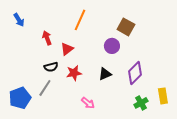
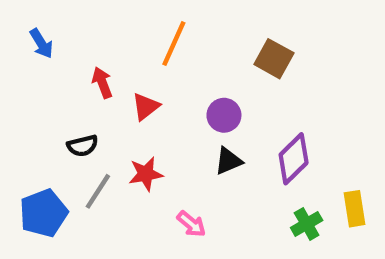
purple circle: (112, 46) -> (224, 115), moved
black semicircle: (51, 67) -> (83, 146), moved
red star: (74, 73) -> (146, 174), moved

